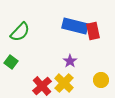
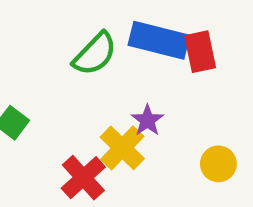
green semicircle: (20, 32) -> (95, 54), moved
yellow cross: (64, 83) -> (122, 148), moved

